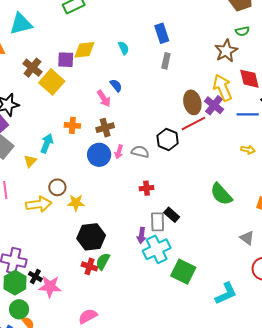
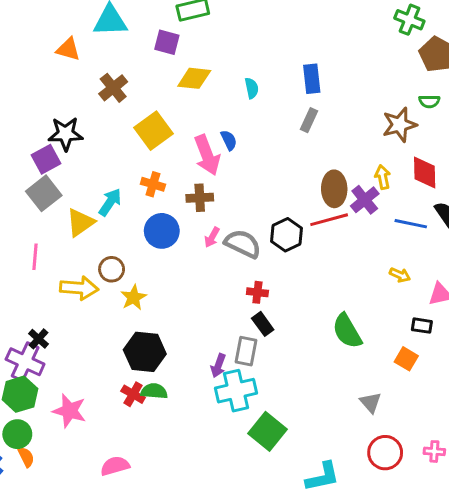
purple square: (66, 60) -> (167, 42), moved
yellow square: (52, 82) -> (154, 131), moved
yellow arrow: (223, 88) -> (383, 177), size x0.6
pink arrow: (104, 98) -> (207, 155), size x1.5
gray semicircle: (140, 152) -> (243, 244), size x1.4
blue circle: (99, 155) -> (162, 231), moved
yellow triangle: (30, 161) -> (80, 223), size x1.5
red cross: (147, 188) -> (257, 292), moved
yellow star: (76, 203) -> (134, 298), turned 30
black rectangle: (172, 215) -> (263, 324), moved
green semicircle: (103, 261) -> (154, 391), turned 54
black cross: (35, 277) -> (39, 339), moved

